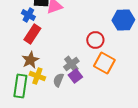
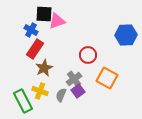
red circle: (95, 40) -> (88, 55), moved
brown star: (30, 60) -> (44, 68), moved
green rectangle: (20, 86) -> (23, 101), turned -35

